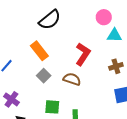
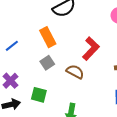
green square: (52, 107) -> (39, 95), moved

